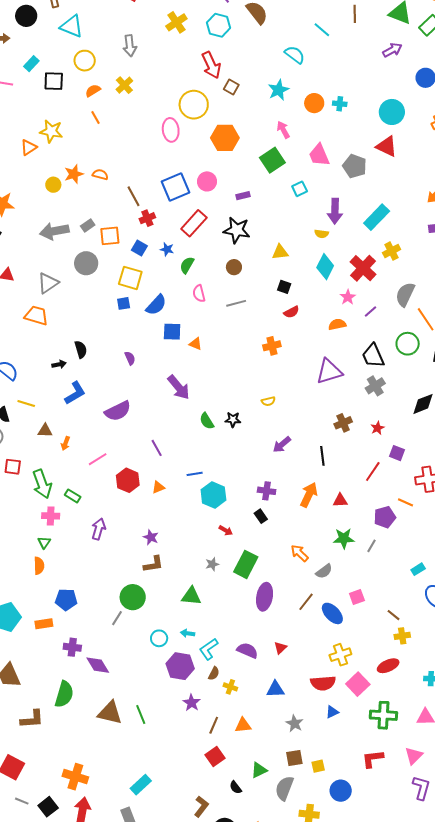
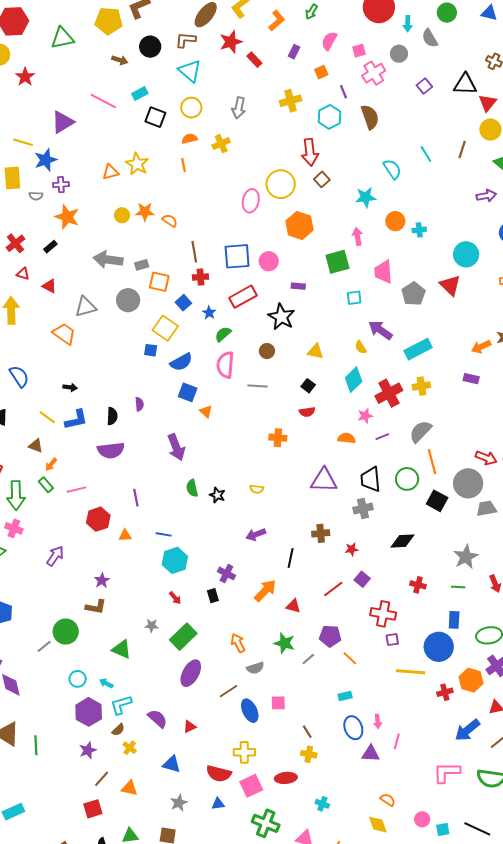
cyan cross: (340, 104) -> (419, 230), turned -32
purple arrow: (335, 211) -> (380, 330), turned 105
yellow semicircle: (322, 234) -> (361, 347), turned 32
pink semicircle: (199, 293) -> (225, 365), size x1.5
black semicircle: (81, 349) -> (112, 416), moved
yellow line: (26, 403) -> (47, 417), moved
green rectangle: (73, 496) -> (46, 485), moved
orange line: (406, 502) -> (350, 658), moved

